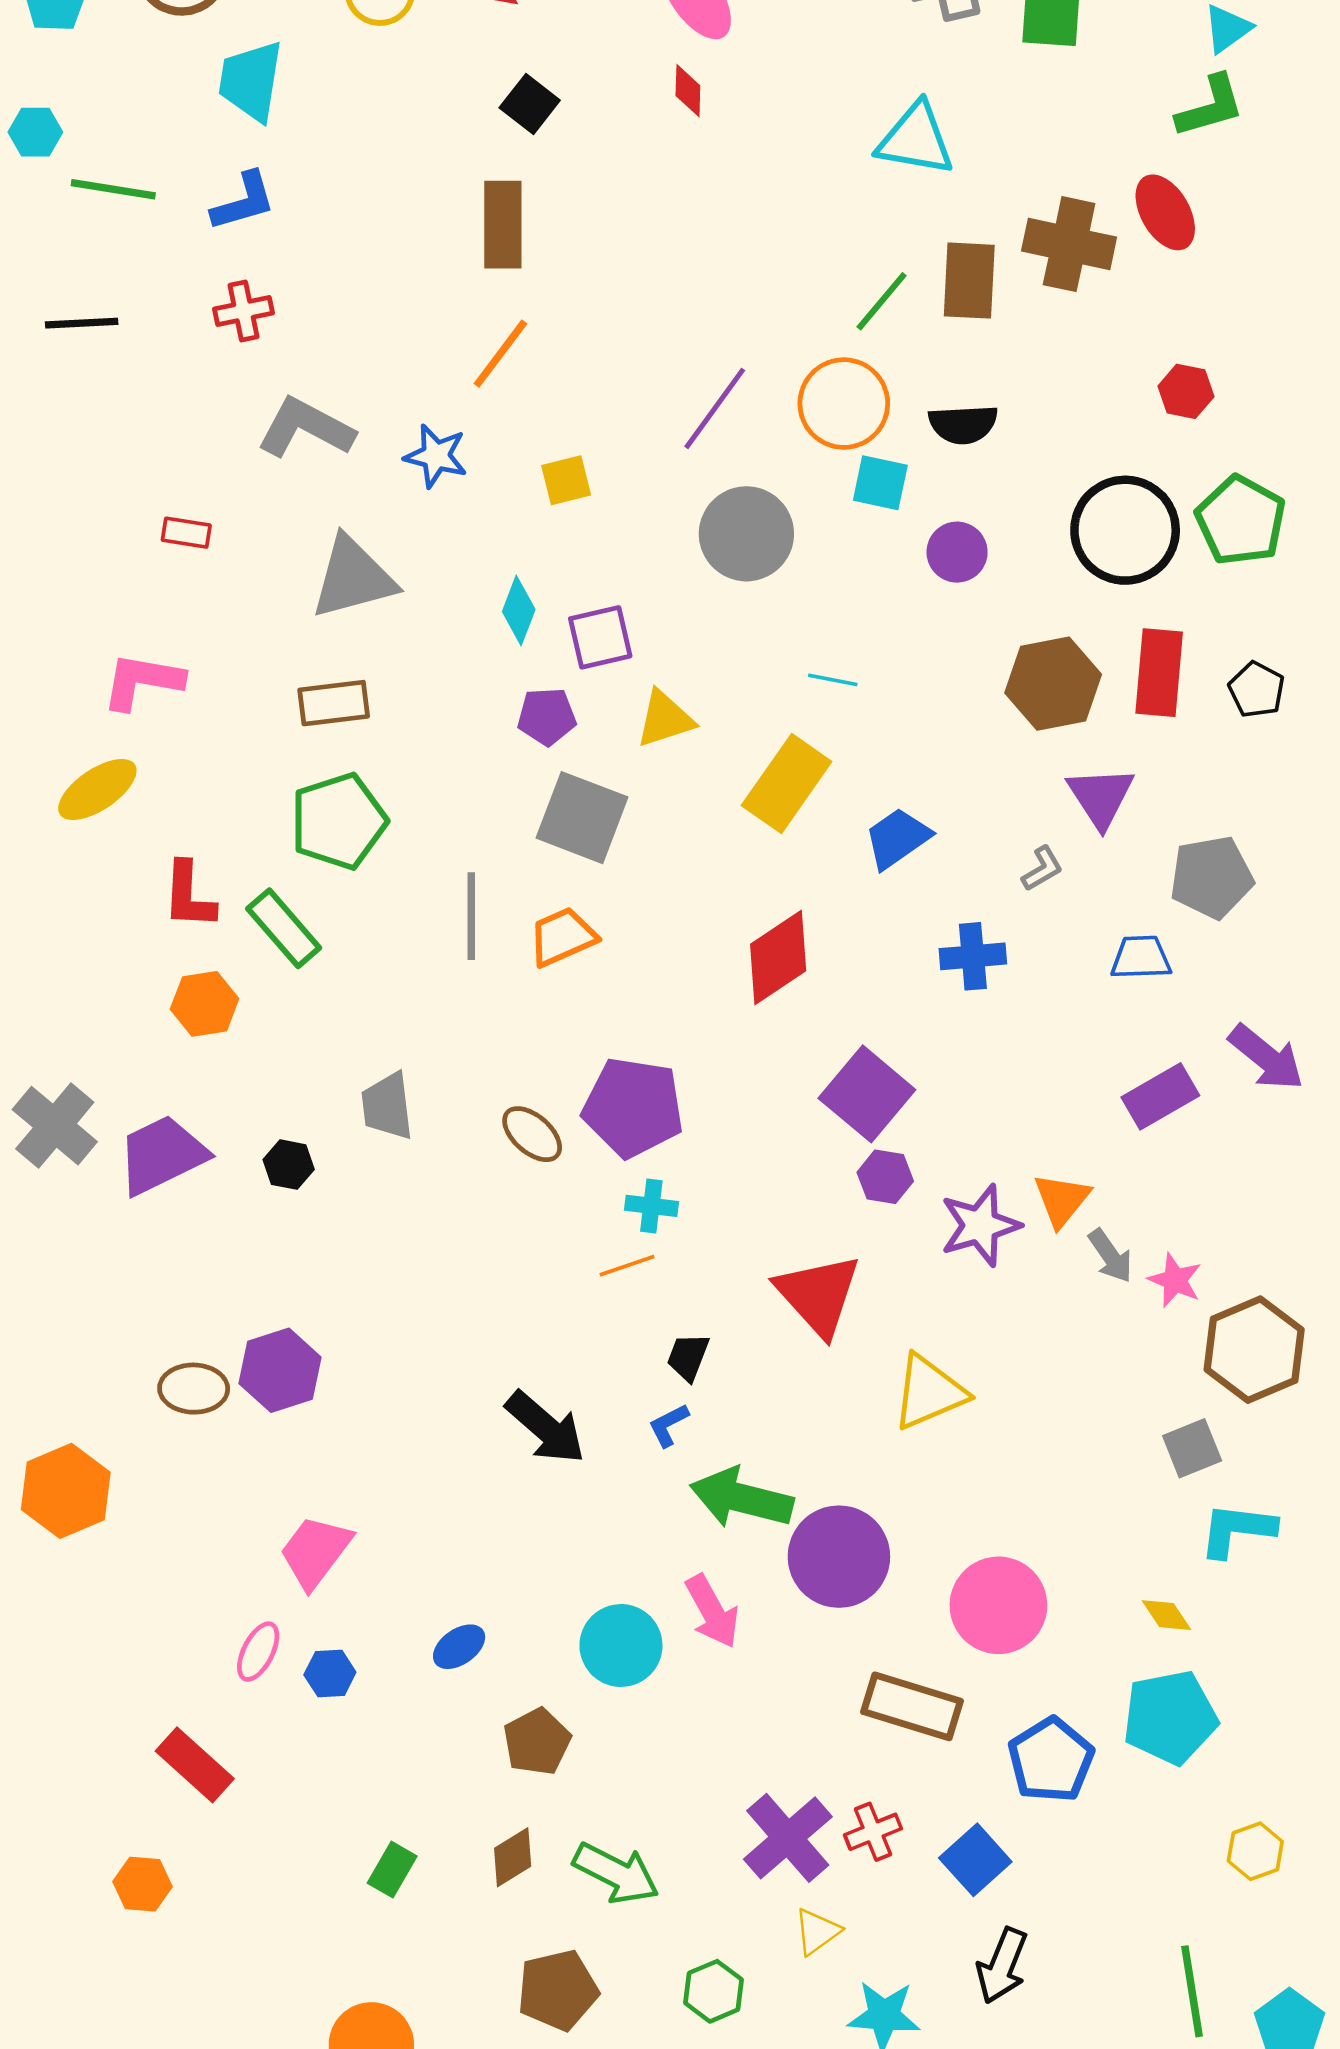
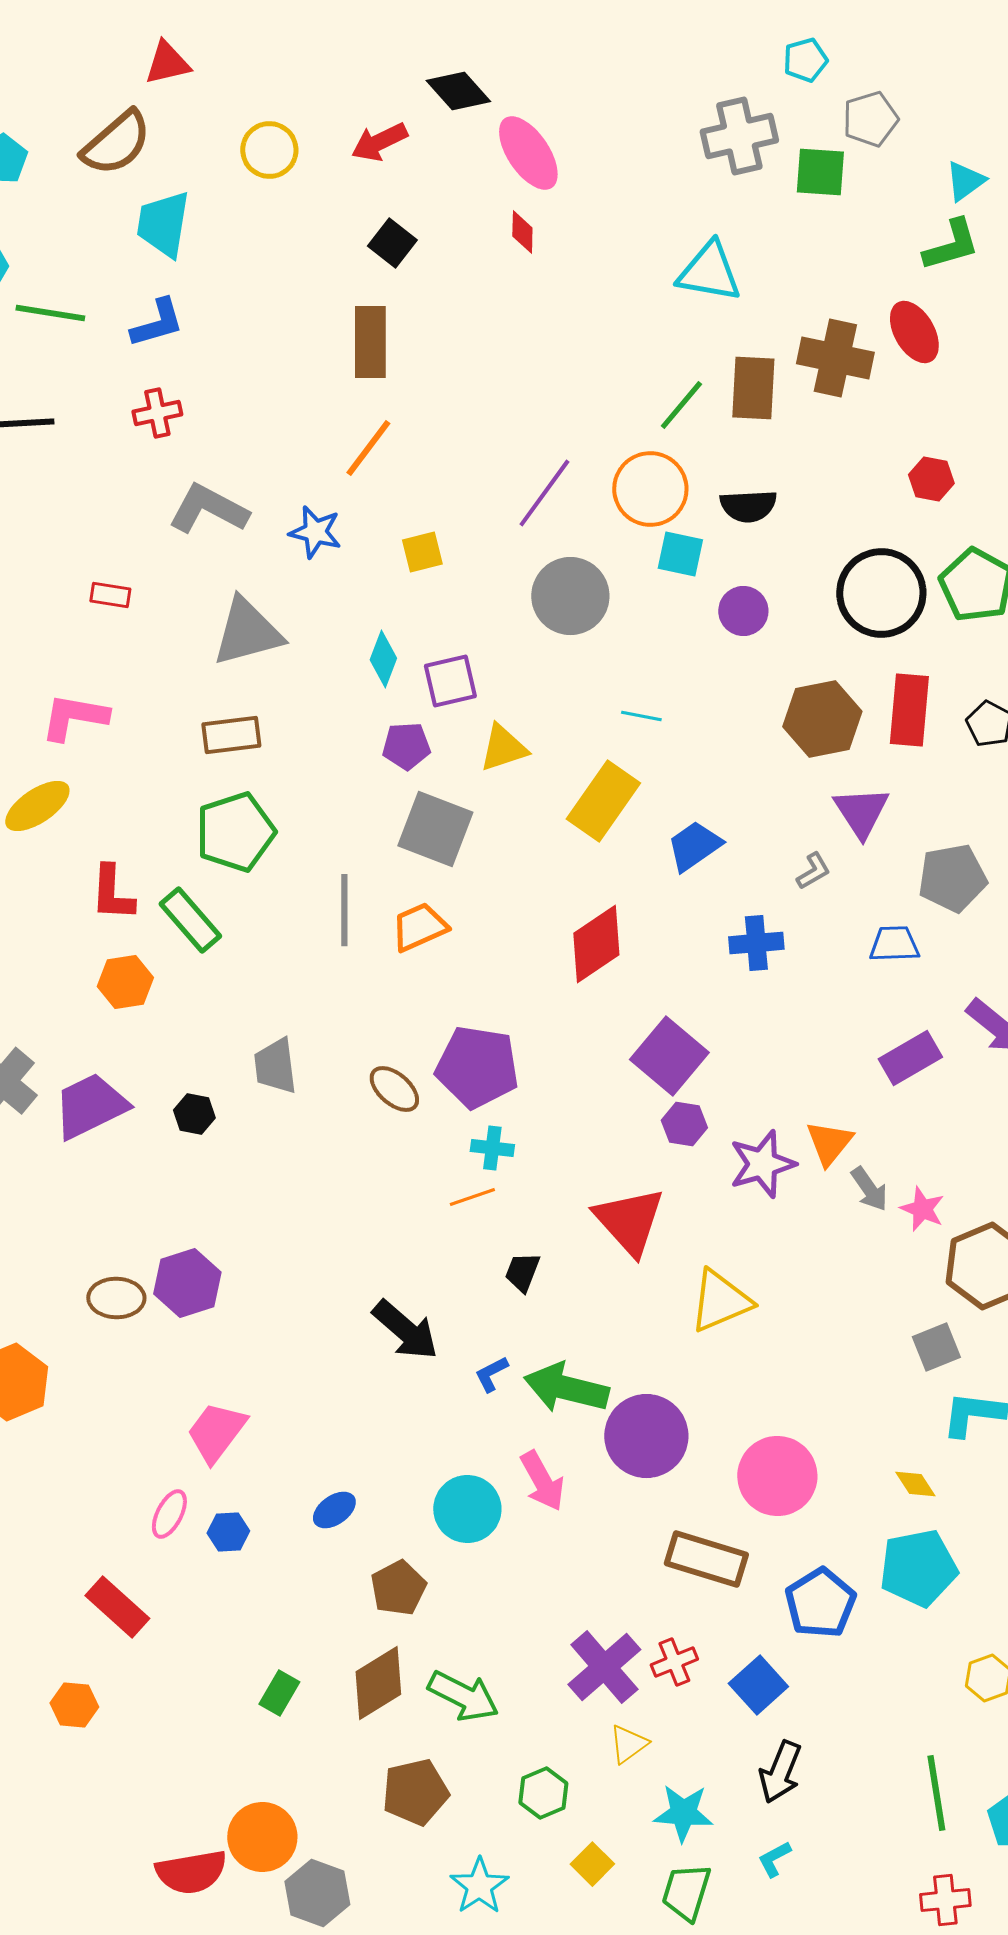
blue L-shape: (668, 1425) -> (491, 1374), moved
brown diamond: (513, 1857) -> (378, 1683), size x1.5

